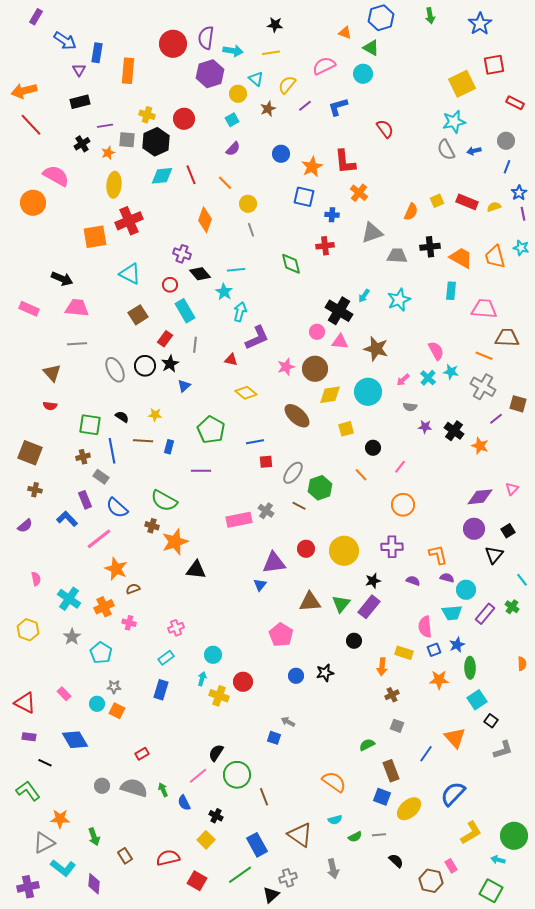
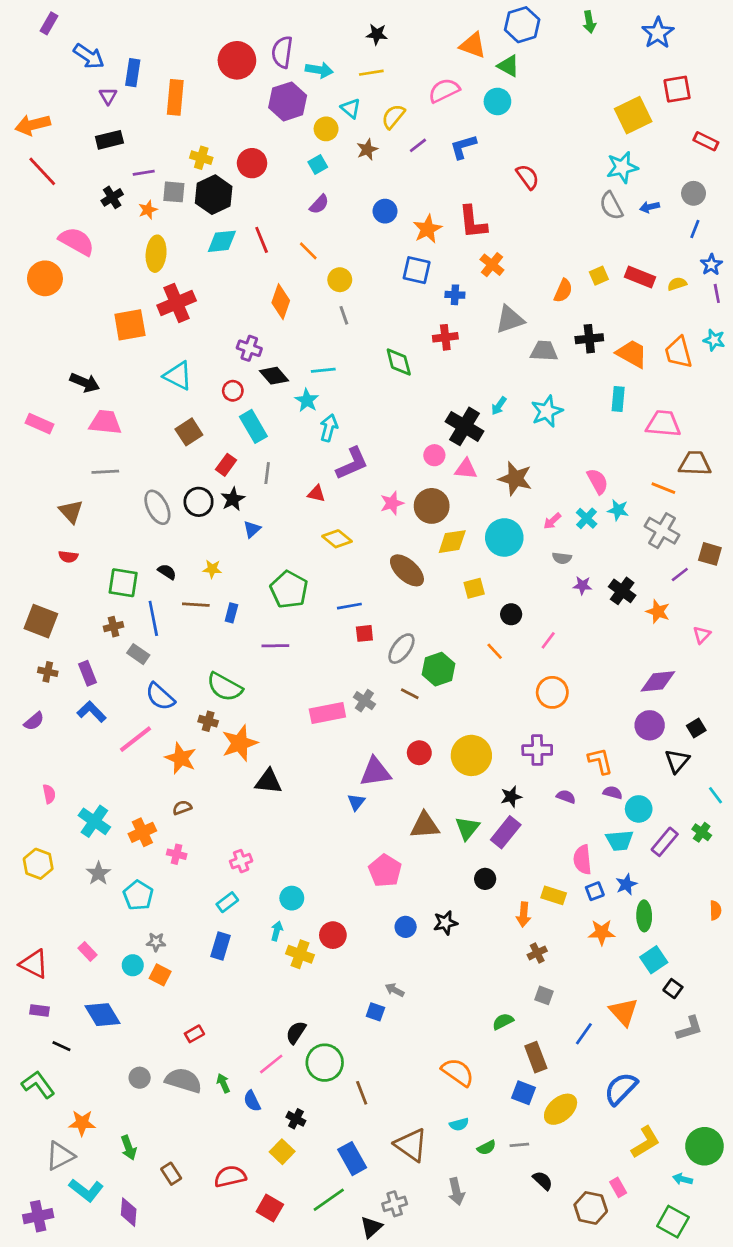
orange triangle: (345, 33) -> (473, 45), size x1.5
pink triangle: (512, 489) -> (702, 635), moved
purple rectangle: (85, 500) -> (87, 673), moved
orange star: (116, 569) -> (181, 758), moved

